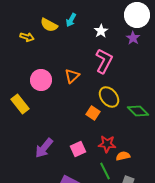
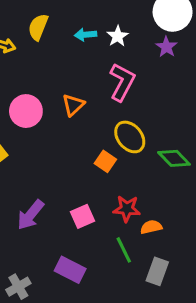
cyan arrow: (71, 20) -> (85, 35), moved, turned 56
yellow semicircle: (49, 25) -> (38, 27), turned 84

